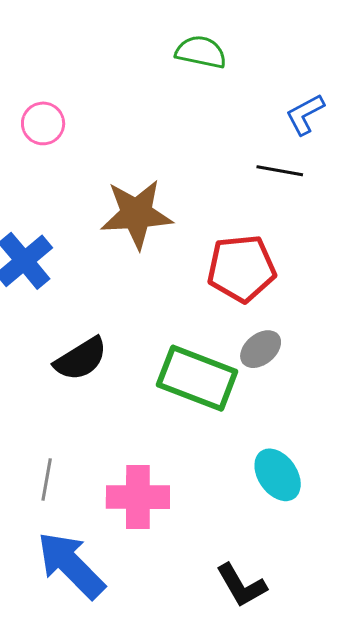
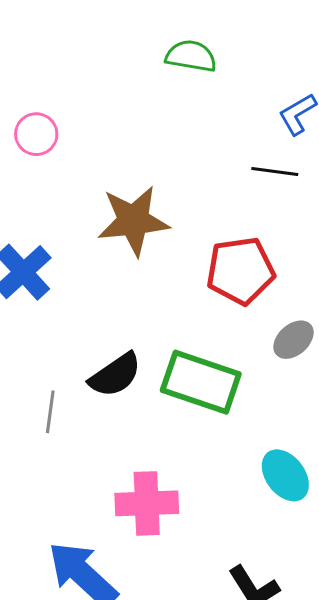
gray ellipse: (261, 349) -> (294, 340), moved
black semicircle: (81, 359) -> (115, 375), moved
gray line: (47, 479) -> (50, 412), moved

